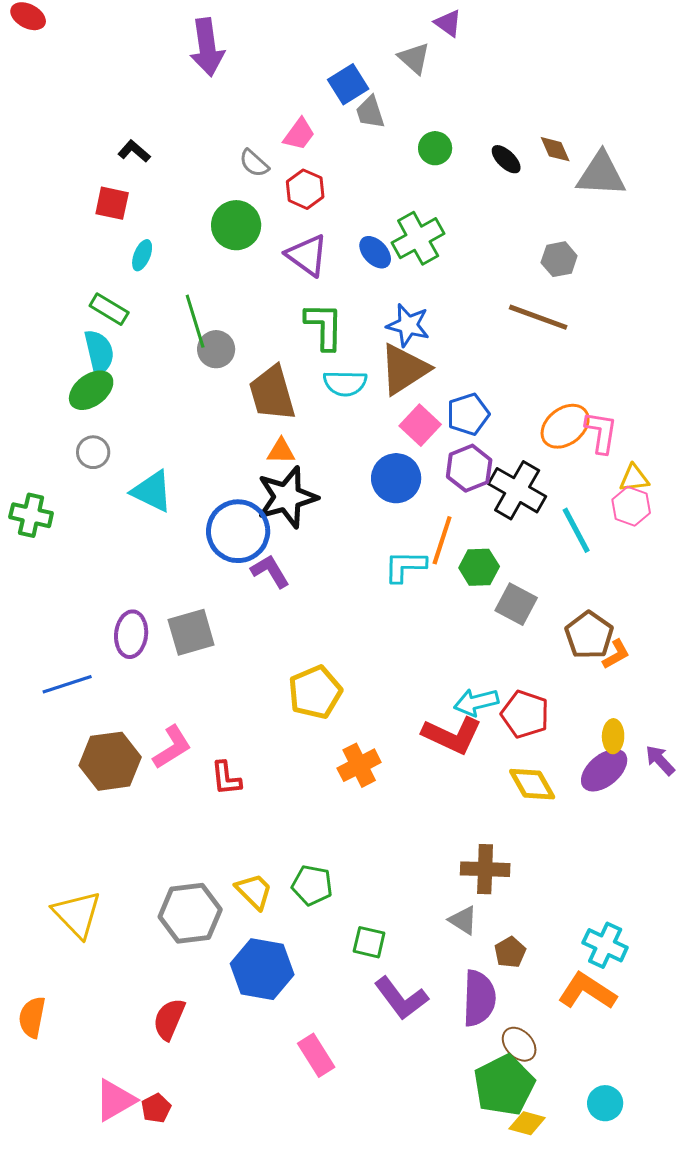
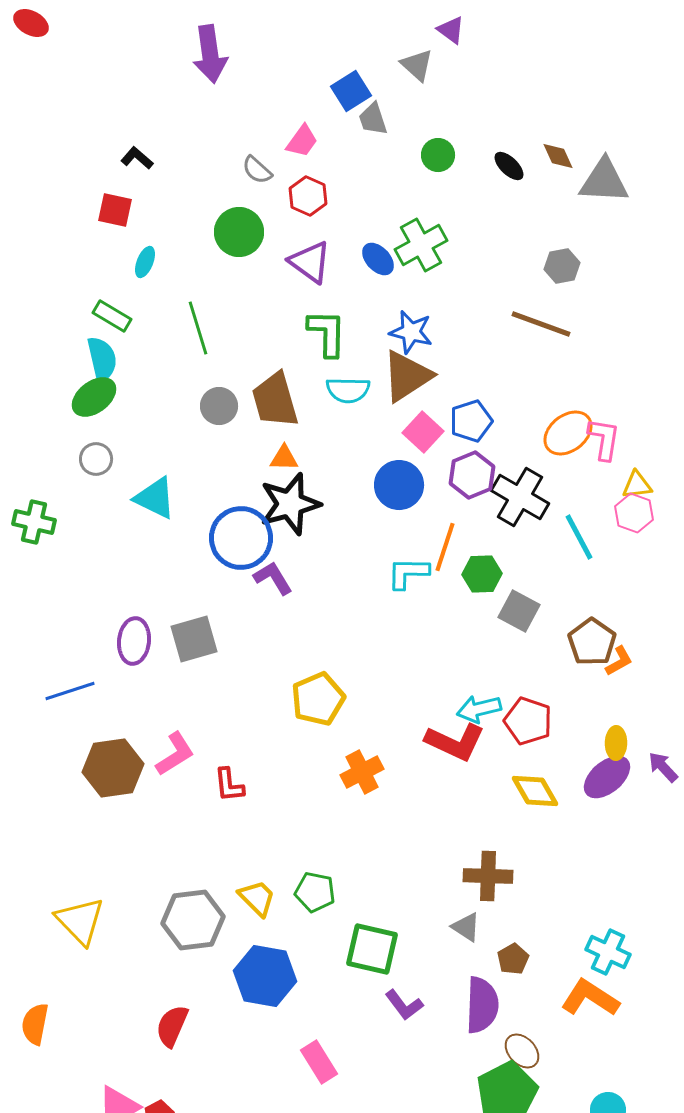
gray circle: (216, 349) -> (219, 406), moved
green square: (369, 942) -> (372, 949), size x1.6
purple L-shape: (401, 998) -> (404, 1005), size x0.7

